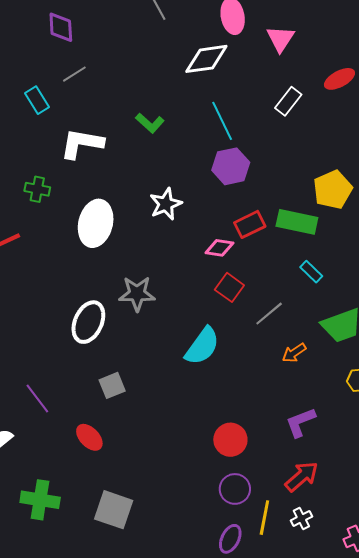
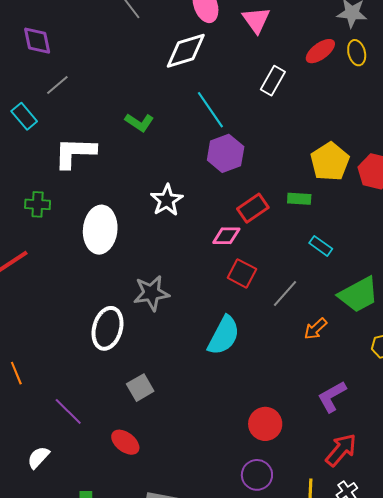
green rectangle: (297, 222) -> (299, 199), size x0.6
purple circle: (235, 489) -> (257, 475), moved

